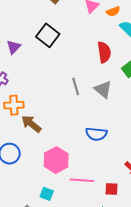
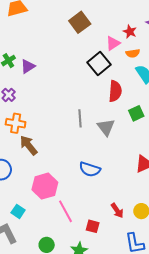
black square: (48, 35) -> (99, 64), moved
pink line: (82, 180) -> (66, 211), turned 45
cyan square: (47, 194) -> (18, 211), moved

